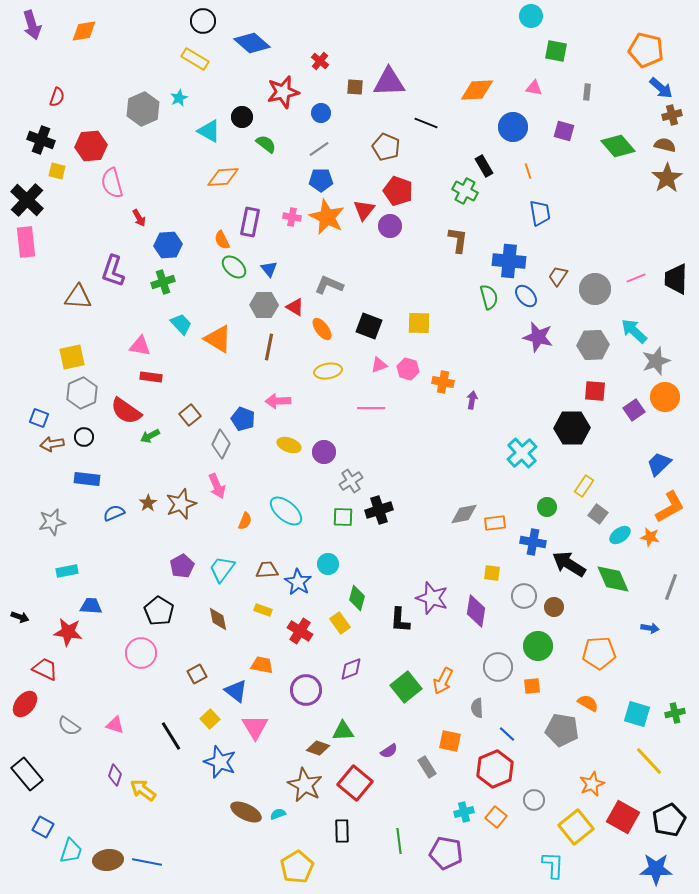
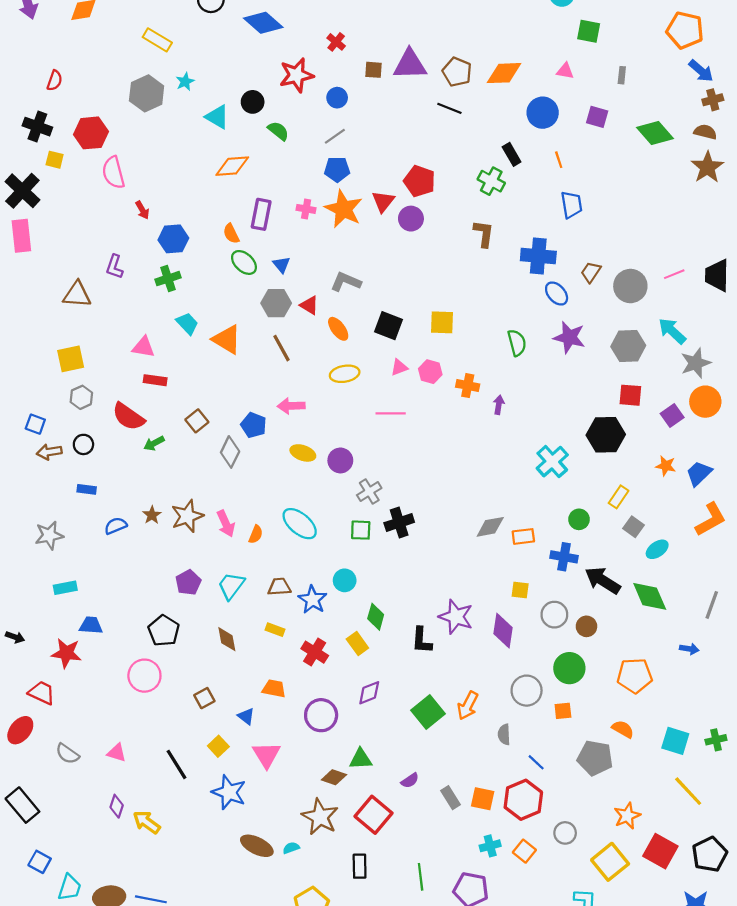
yellow rectangle: (195, 59) -> (157, 40), moved
brown pentagon: (386, 147) -> (457, 72), moved
purple L-shape: (113, 271) -> (114, 267), size x0.7
green semicircle: (489, 297) -> (517, 343), moved
brown line: (269, 347) -> (281, 348), turned -40
gray hexagon: (82, 393) -> (81, 397), size x0.7
blue rectangle: (87, 479) -> (87, 489), size x0.7
pink arrow: (217, 486) -> (226, 524), moved
orange star: (650, 537) -> (666, 466), moved
blue triangle: (236, 691) -> (246, 716), size x0.7
orange square: (450, 741) -> (483, 799), moved

